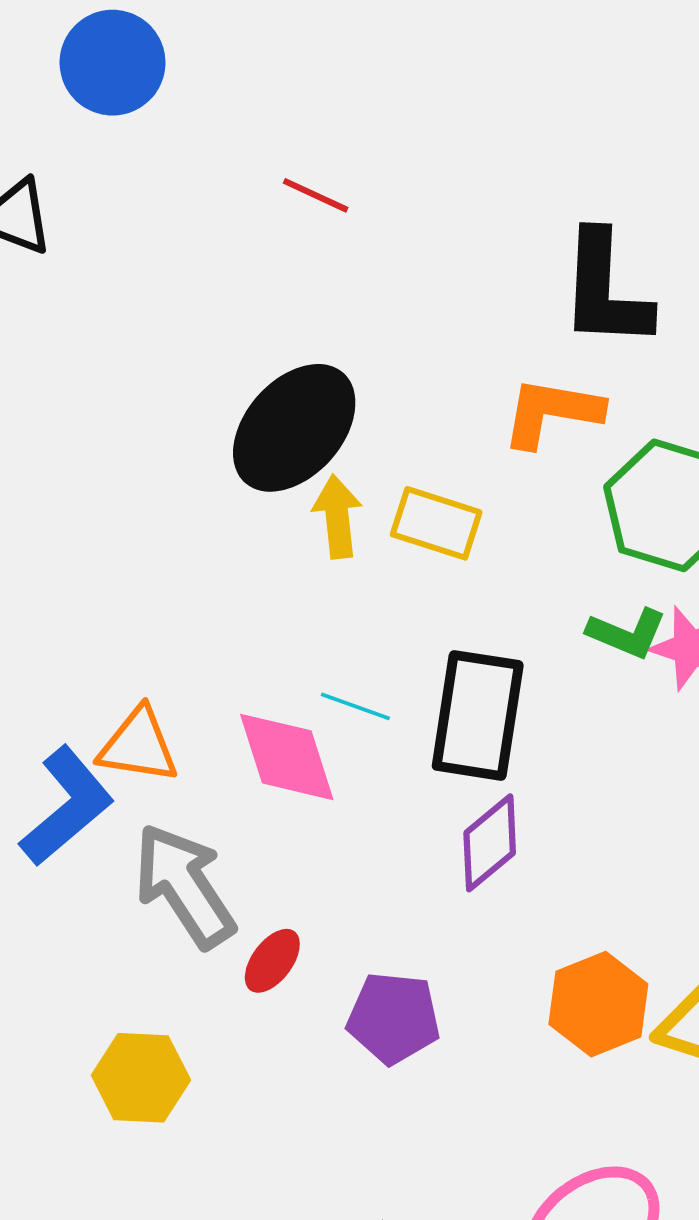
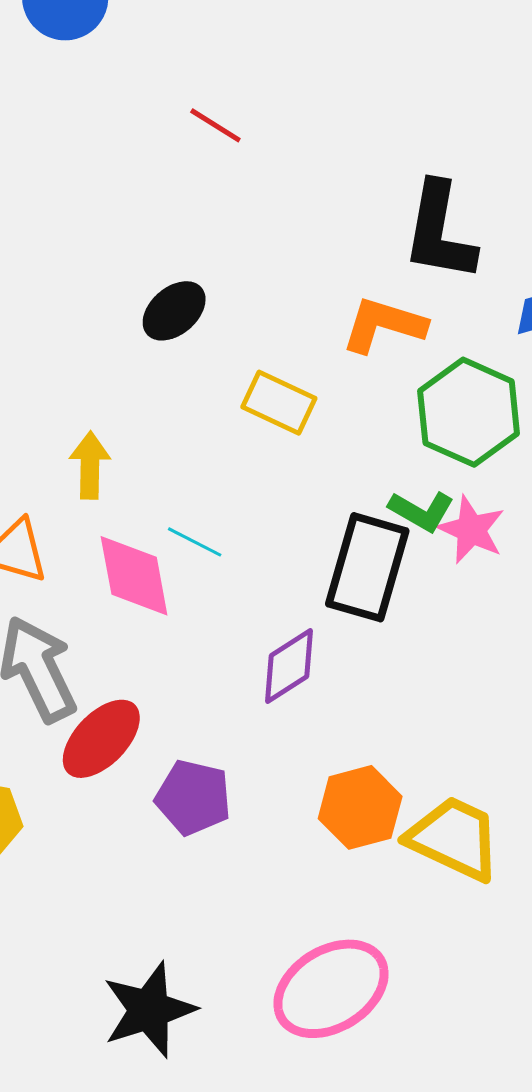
black ellipse: (294, 428) -> (174, 311), size x0.6
yellow arrow: (337, 517) -> (90, 465), moved
black rectangle: (478, 715) -> (367, 567), moved
red ellipse: (272, 961) -> (101, 739), size x1.6

